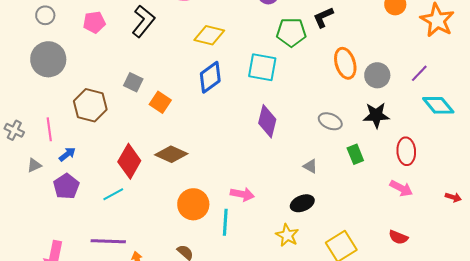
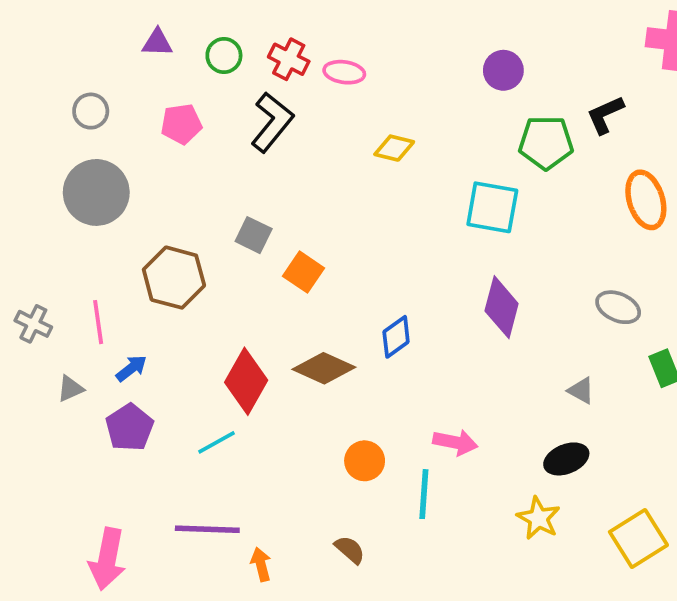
yellow diamond: (209, 35) -> (394, 148), size x0.7
blue diamond: (210, 77) -> (396, 337), moved, size x0.7
orange circle: (193, 204) -> (365, 461), size x0.7

